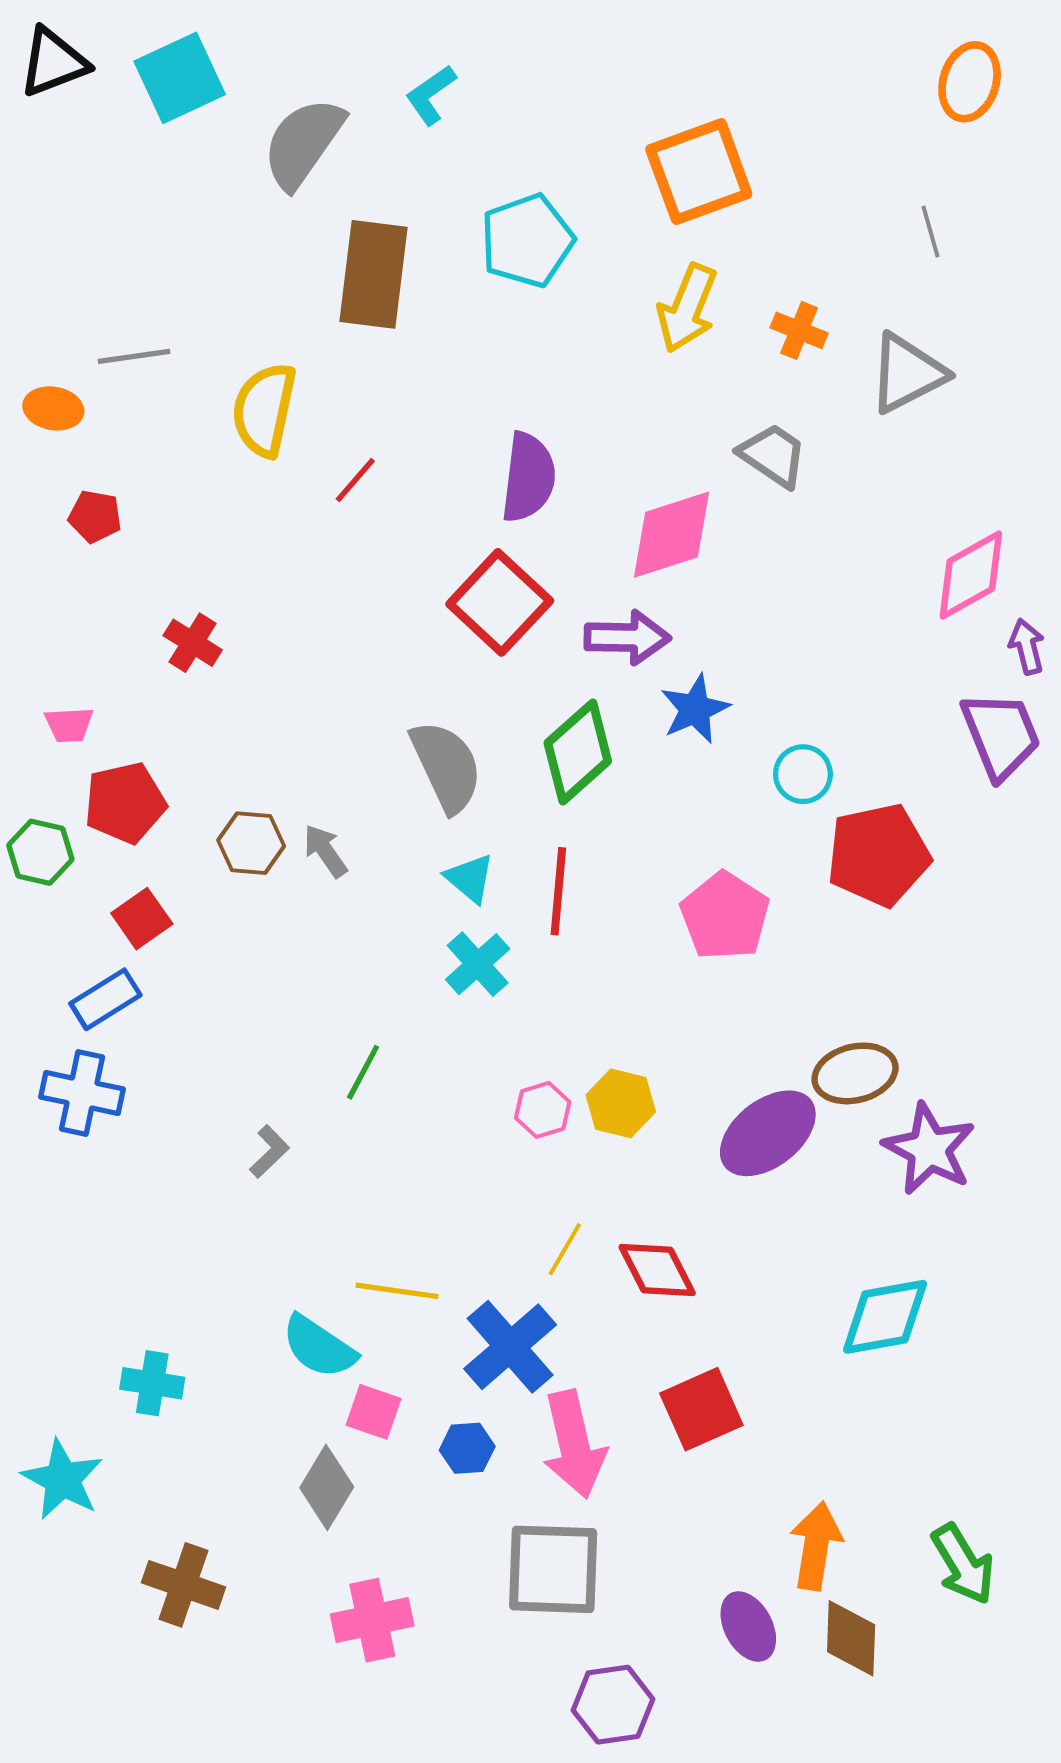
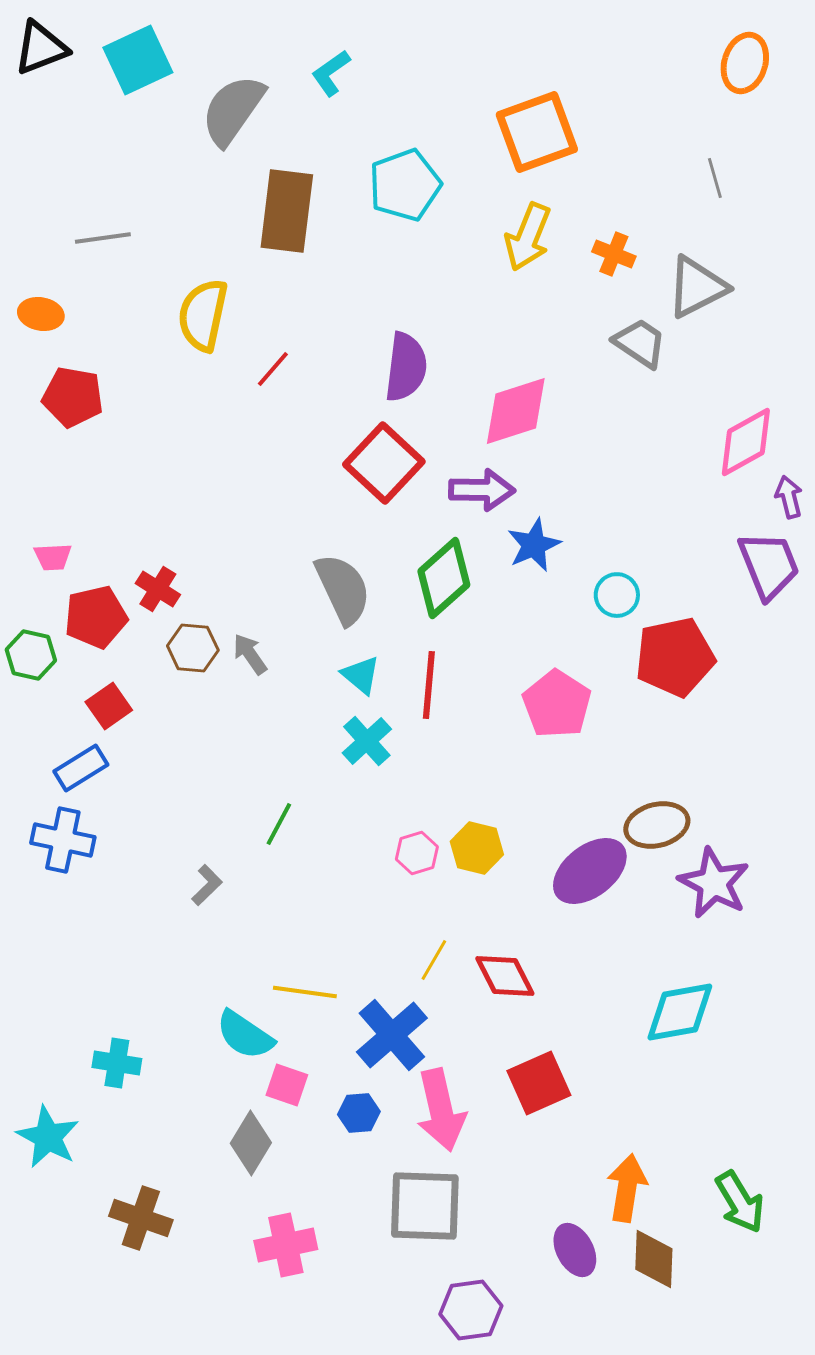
gray line: (134, 356) -> (103, 238), moved
gray trapezoid: (773, 455) -> (640, 343), moved
red pentagon: (95, 516) -> (73, 397), size x1.5
red cross: (193, 643) -> (158, 589), moved

